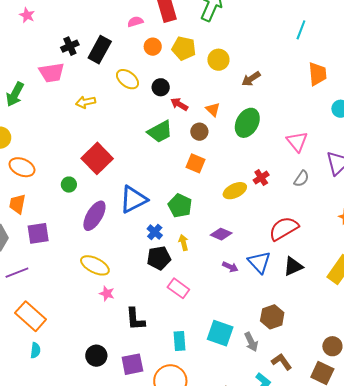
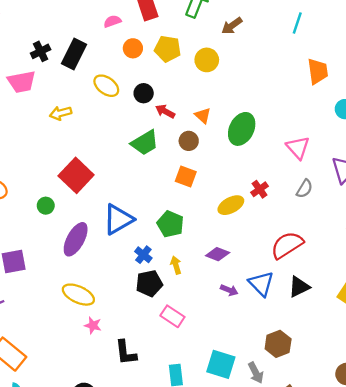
brown arrow: (251, 79) -> (232, 26), moved

